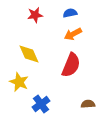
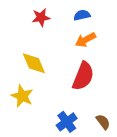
blue cross: (41, 104) -> (67, 122), moved
brown semicircle: (88, 104) -> (103, 122), turned 56

